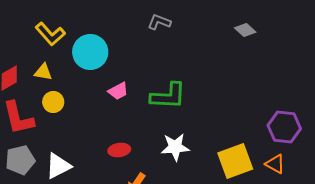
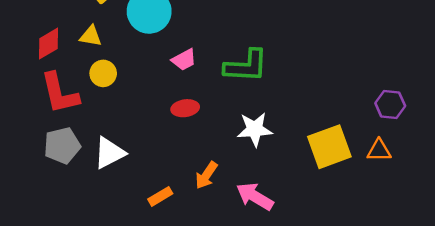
purple hexagon: (284, 127) -> (390, 104), size x0.7
red ellipse: (119, 150) -> (185, 108), moved
orange triangle: (275, 164) -> (379, 150), turned -30

